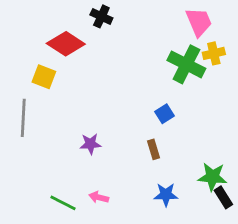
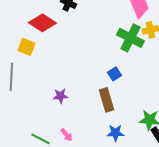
brown rectangle: (154, 149) -> (106, 100), size x1.6
pink arrow: (99, 197) -> (66, 135), turned -144

